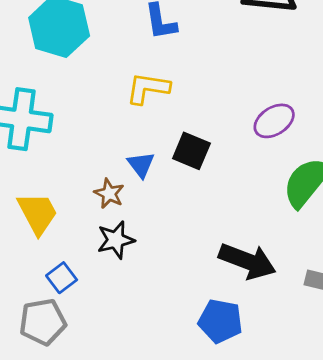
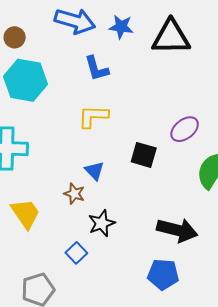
black square: (191, 151) -> (144, 155), moved
black star: (116, 240) -> (102, 223), moved
blue square: (62, 278) -> (76, 253), moved

